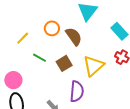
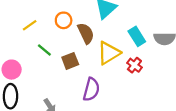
yellow triangle: (93, 66) -> (109, 53), moved
purple semicircle: (77, 91) -> (91, 89), moved

